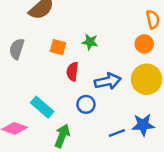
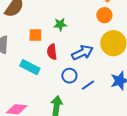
cyan rectangle: (42, 107) -> (30, 67), moved
blue line: (117, 133) -> (88, 85), moved

